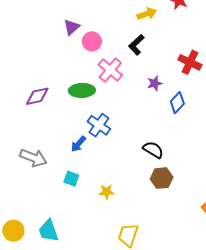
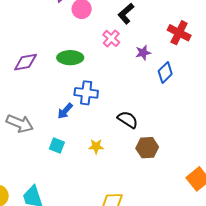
pink cross: (110, 70) -> (111, 38), moved, size x0.7
blue cross: (99, 125) -> (86, 93), turned -30
black semicircle: (153, 150) -> (128, 120), moved
yellow star: (106, 192) -> (96, 146), moved

